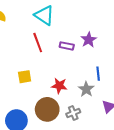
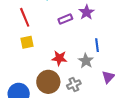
red line: (38, 43) -> (25, 17), moved
purple rectangle: (67, 46) -> (65, 19), turned -32
yellow square: (25, 77) -> (27, 42), moved

